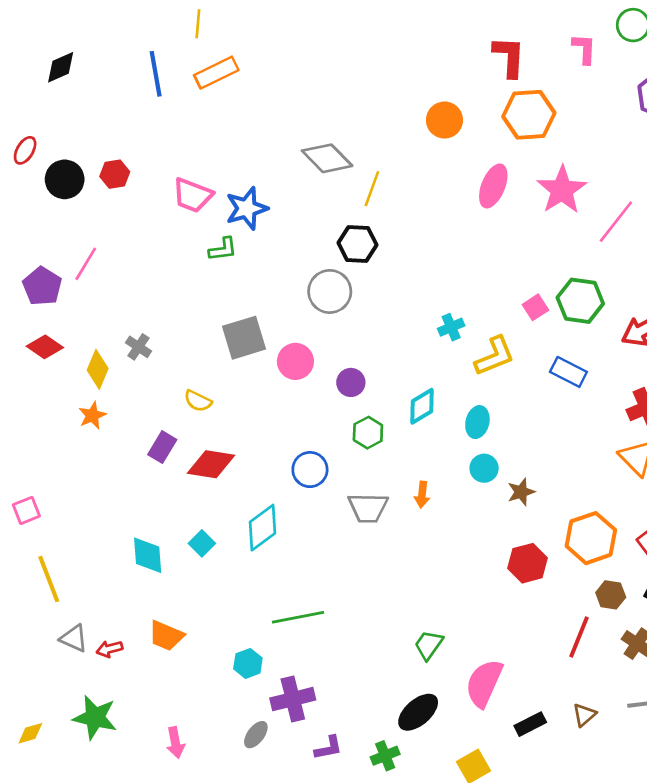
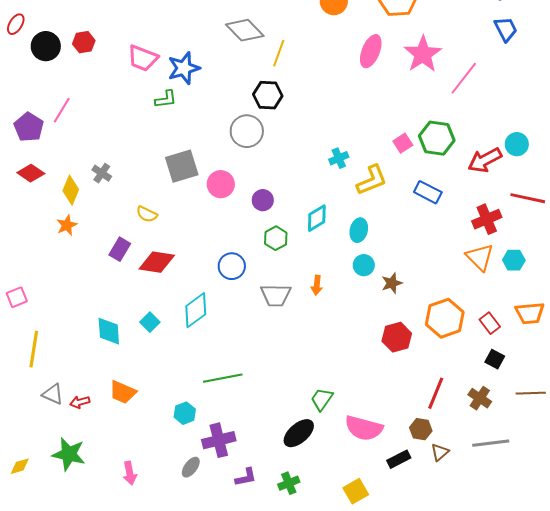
yellow line: (49, 579) -> (34, 349), turned 30
brown hexagon: (611, 595) -> (421, 429), moved
pink semicircle: (484, 683) -> (364, 428), turned -99
black ellipse: (418, 712) -> (299, 433), moved

